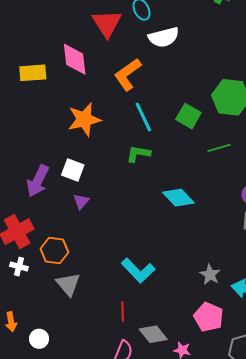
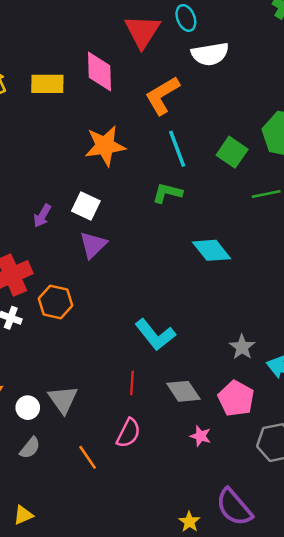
purple arrow: (38, 181) -> (42, 216), size x0.6
purple triangle: (81, 201) -> (93, 245), size x1.4
gray triangle: (68, 284) -> (63, 399), moved
gray diamond: (153, 334) -> (183, 391), moved

